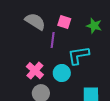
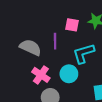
gray semicircle: (35, 21) -> (30, 47), moved
pink square: (64, 22) -> (72, 25), moved

